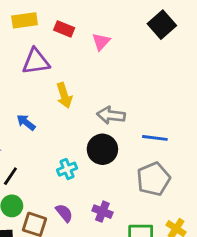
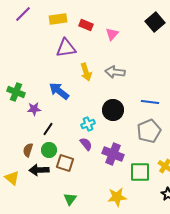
gray arrow: (111, 115) -> (115, 72), moved
blue arrow: (26, 122) -> (59, 91), size x1.5
purple cross: (102, 212) -> (113, 154), size x1.5
purple semicircle: (64, 213) -> (86, 144), moved

